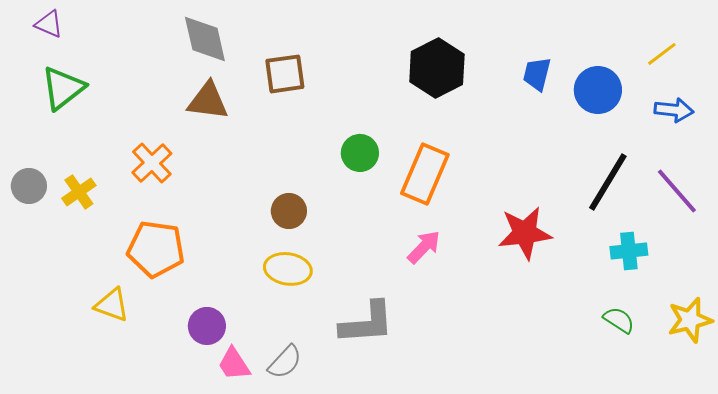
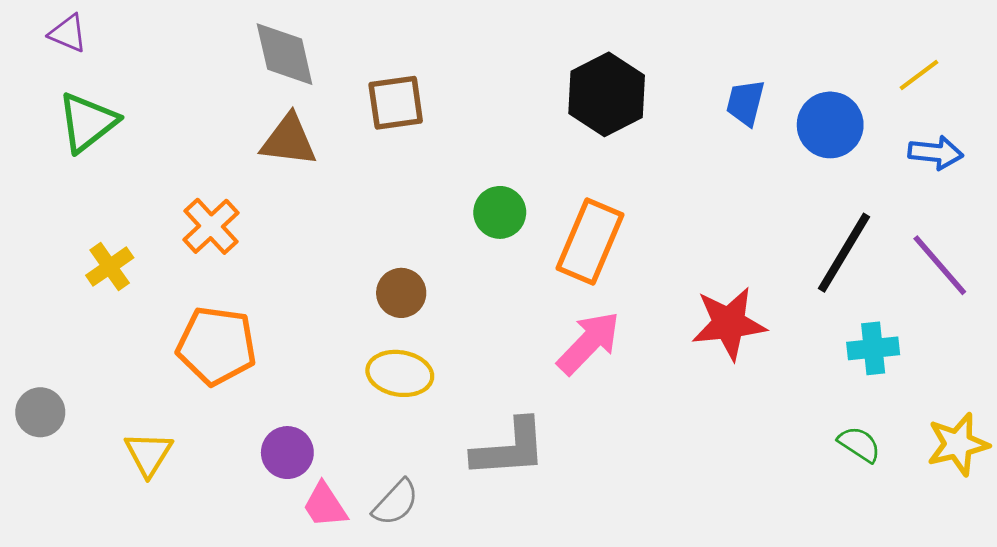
gray circle: (29, 186) -> (40, 412), moved
pink arrow: (424, 247) -> (589, 343), size x1.4
yellow triangle: (112, 305) -> (149, 454), moved, turned 42

